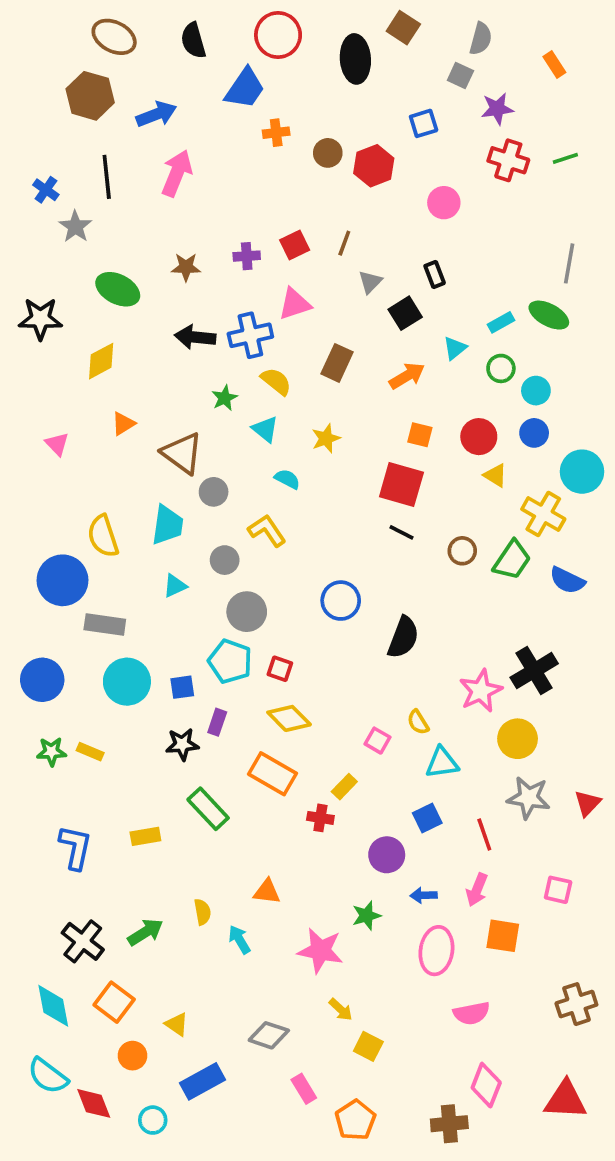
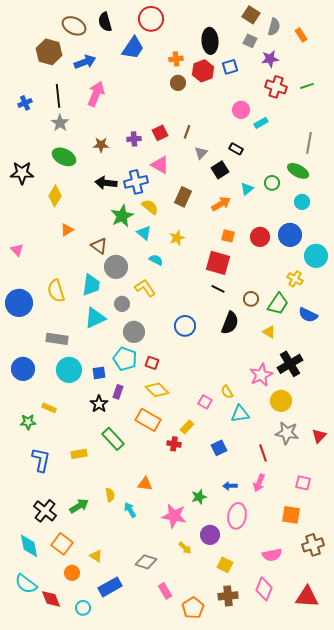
brown square: (403, 28) -> (251, 15), moved
brown ellipse: (114, 37) -> (74, 26), moved
gray semicircle: (481, 39) -> (274, 27), moved
black ellipse: (355, 59) -> (210, 41), moved
orange cross: (276, 133) -> (176, 59), moved
red hexagon: (374, 166) -> (203, 71), moved
blue cross: (46, 190) -> (25, 103), turned 32
gray star: (75, 227) -> (60, 123), moved
black rectangle: (435, 274) -> (236, 149), turned -40
pink triangle: (295, 304) -> (160, 165), turned 48
cyan rectangle: (501, 322) -> (261, 123), moved
yellow diamond: (101, 361) -> (55, 196), turned -30
green circle: (501, 368) -> (272, 183), moved
cyan circle: (536, 391) -> (302, 202), moved
green star: (225, 398) -> (122, 216), size x1.6
blue circle: (534, 433) -> (290, 235), size x1.5
pink triangle: (57, 444) -> (17, 250), moved
brown triangle: (182, 453) -> (99, 246), size x0.7
yellow triangle: (495, 475) -> (269, 332), moved
gray circle: (214, 492) -> (116, 267), size x1.5
yellow cross: (543, 514) -> (295, 279), size x0.7
blue circle: (62, 580) -> (19, 303), moved
cyan triangle: (175, 586) -> (95, 318), size x1.6
black semicircle: (403, 637) -> (230, 323), moved
black star: (182, 744) -> (99, 404), turned -30
green star: (51, 752) -> (28, 422), moved
blue square: (427, 818) -> (219, 448), moved
purple circle: (387, 855) -> (210, 535), moved
orange square: (503, 936) -> (291, 515), moved
pink semicircle: (471, 1013) -> (272, 555), moved
yellow square: (368, 1046) -> (225, 565), moved
brown cross: (449, 1124) -> (228, 596), moved

